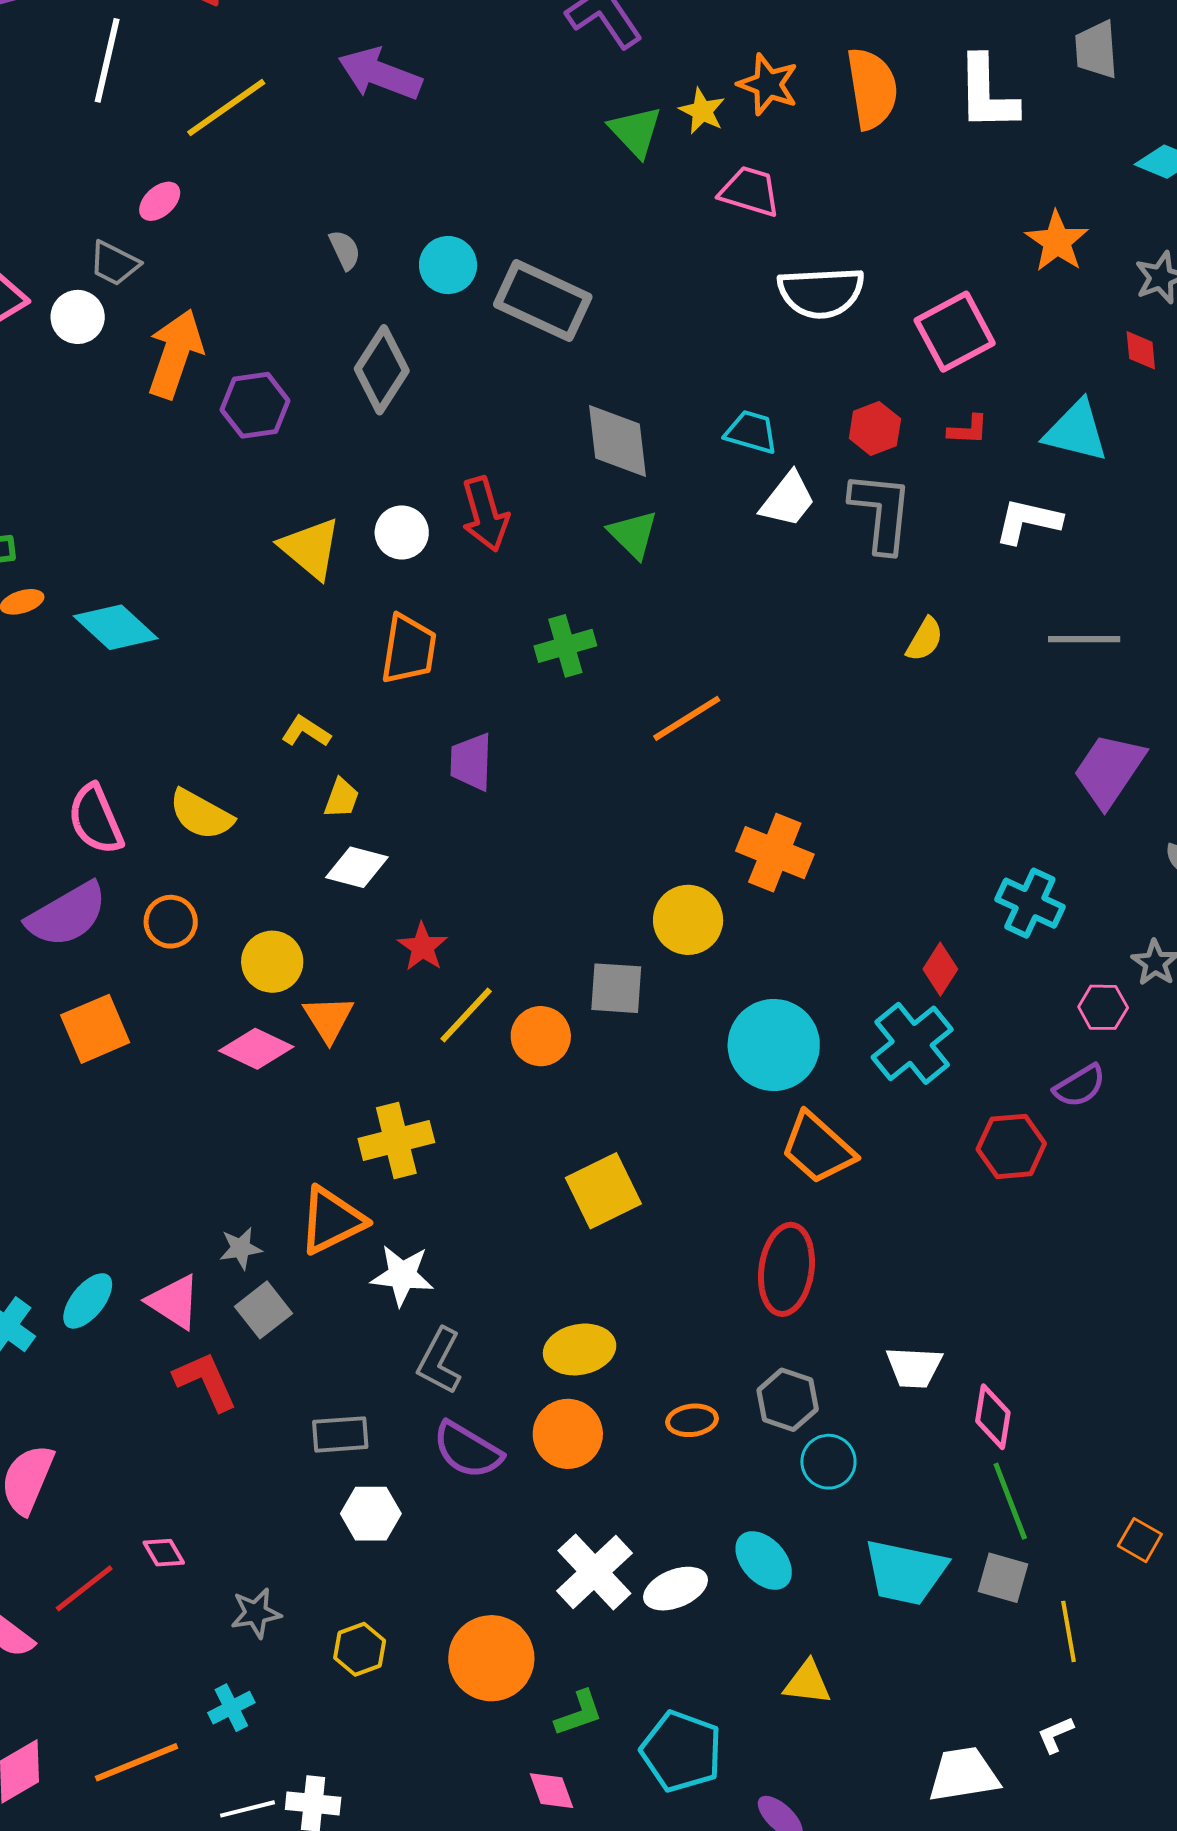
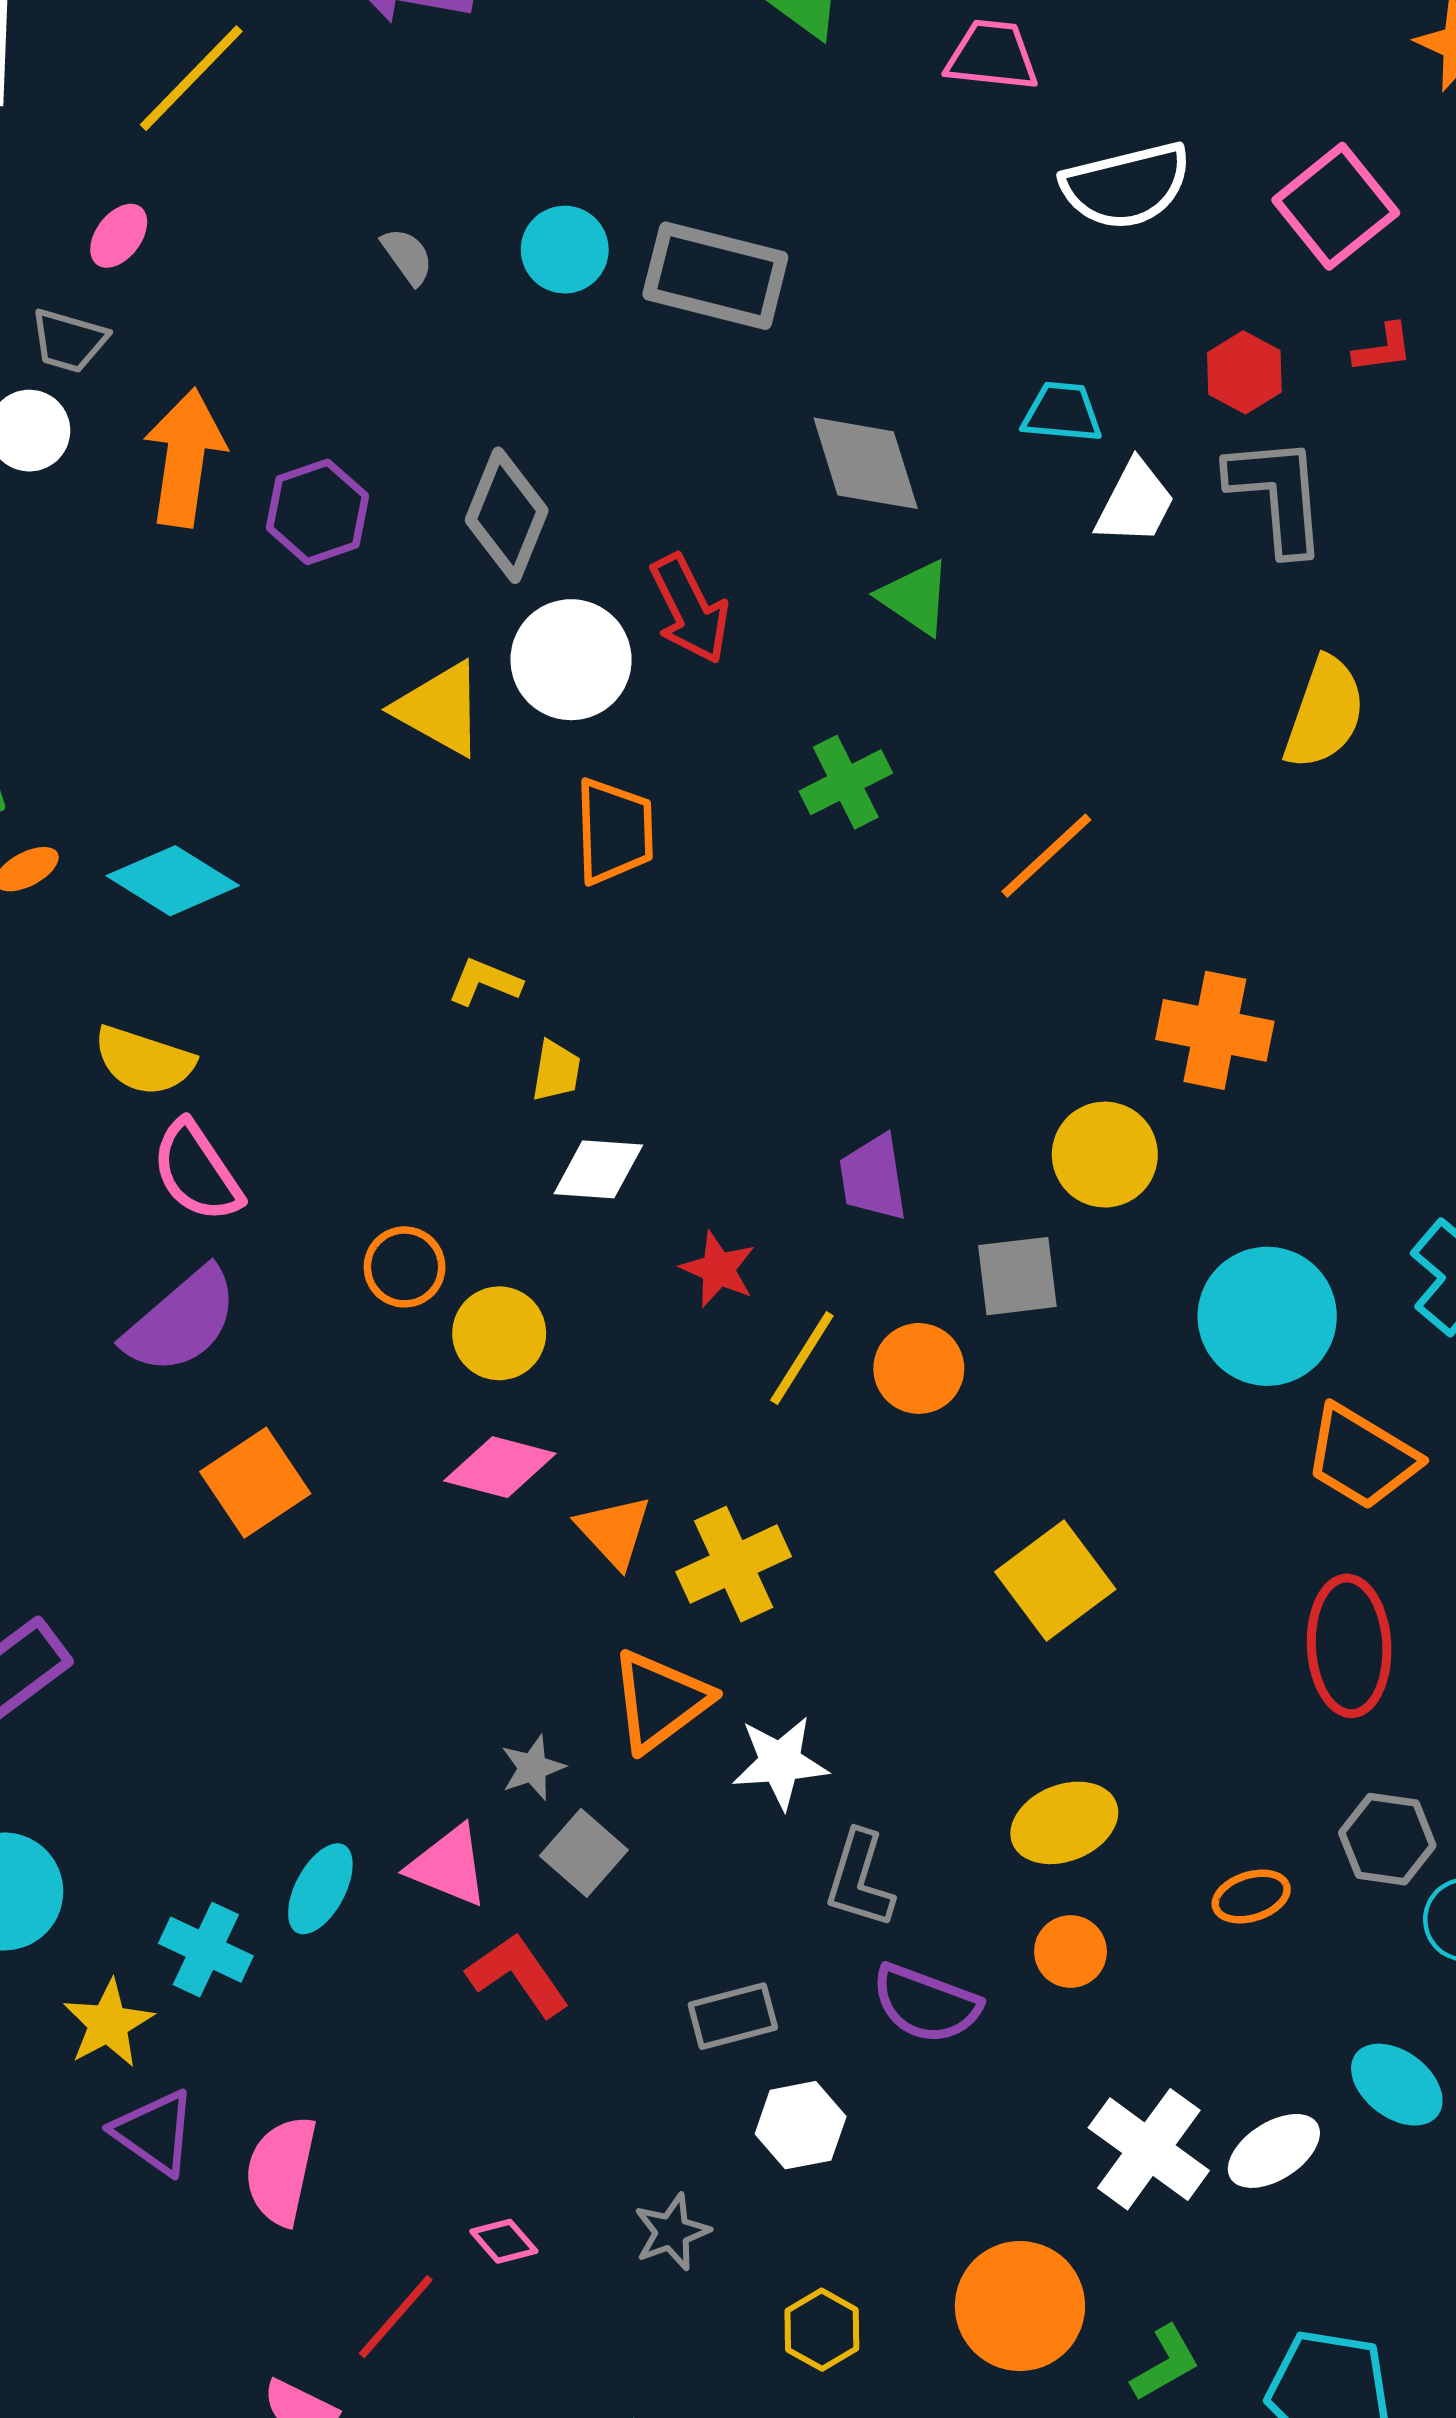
gray diamond: (382, 370) -> (507, 515), moved
white circle: (402, 532) -> (571, 660), size x1.5
yellow semicircle: (925, 639) -> (1325, 713), moved, size x1.6
purple trapezoid: (471, 762) -> (873, 1178), moved
yellow semicircle: (201, 815) -> (144, 1061), moved
orange circle: (171, 922) -> (405, 1267), moved
orange triangle: (328, 1019) -> (614, 1531), moved
orange circle: (568, 1434) -> (1071, 1952), size x0.7
gray star: (256, 1613) -> (672, 2232), moved

